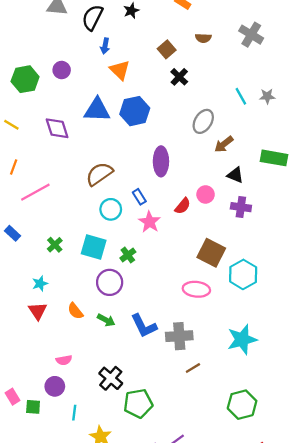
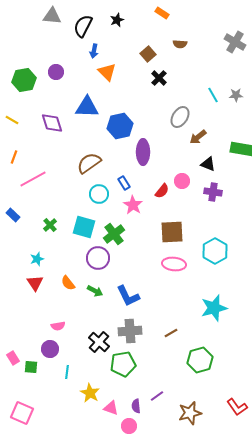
gray cross: (251, 35) -> (235, 42), moved
blue hexagon: (135, 111) -> (120, 126), moved
brown square: (211, 253) -> (172, 232), moved, turned -30
green cross: (128, 255) -> (114, 234), size x1.5
gray cross: (179, 336) -> (130, 331), moved
green hexagon: (242, 405) -> (200, 360), moved

